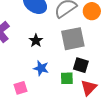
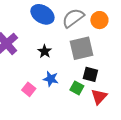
green square: (67, 78) -> (77, 88), turned 32
pink square: (20, 88) -> (29, 89), moved, turned -32

